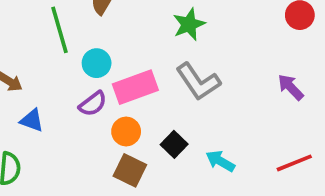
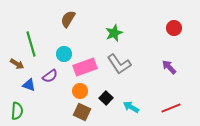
green line: (60, 30) -> (31, 44), moved
purple semicircle: (93, 104) -> (50, 76), moved

